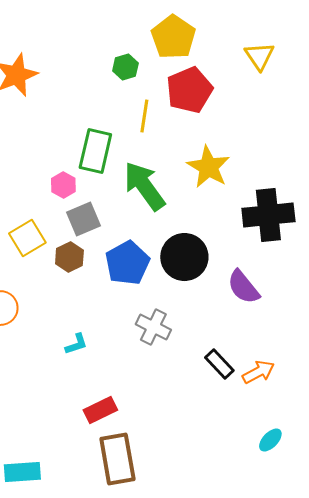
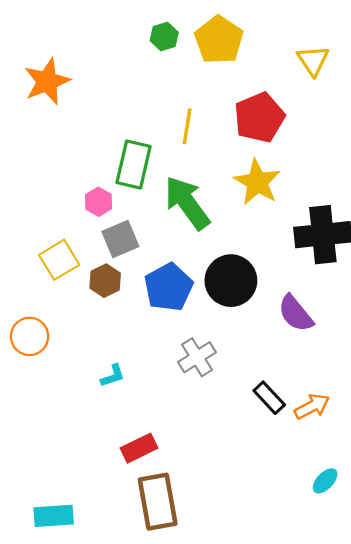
green hexagon: (125, 67) -> (164, 37), moved
red pentagon: (189, 90) -> (259, 118), moved
gray cross: (153, 327) -> (197, 357), turned 32

